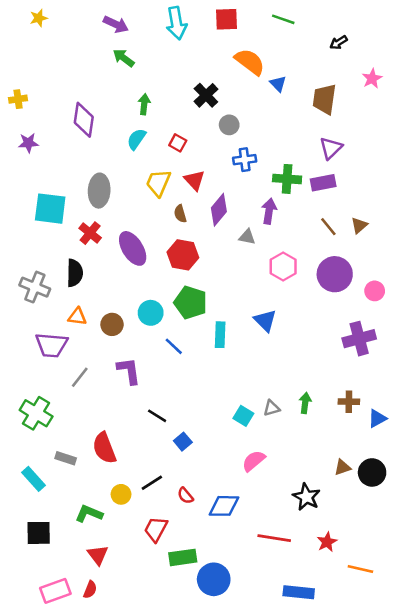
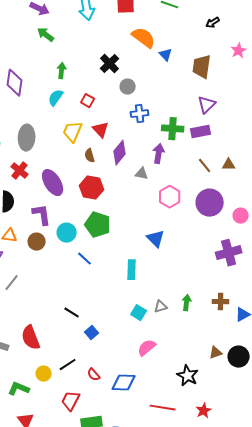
brown triangle: (359, 225) -> (229, 165), turned 40
cyan rectangle: (220, 335) -> (132, 270), moved
purple L-shape: (129, 371) -> (42, 215), moved

